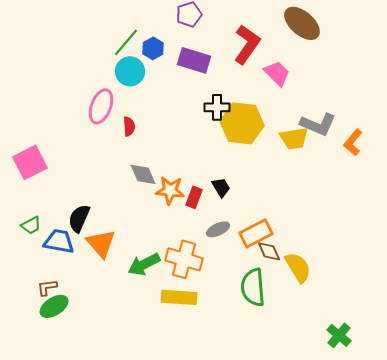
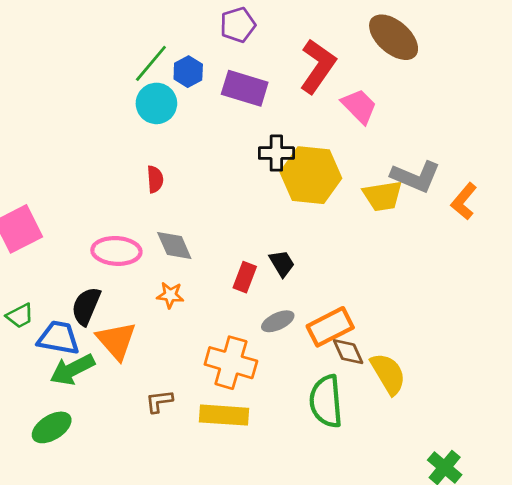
pink ellipse: (101, 106) -> (116, 251), moved, turned 72
orange star: (170, 190) -> (170, 295), moved, size x0.7
green arrow: (144, 264) -> (72, 370), moved
brown L-shape: (47, 287) -> (159, 401), moved

